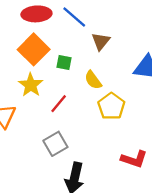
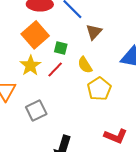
red line: (59, 104) -> (55, 69), moved
gray square: (55, 144) -> (36, 111), moved

